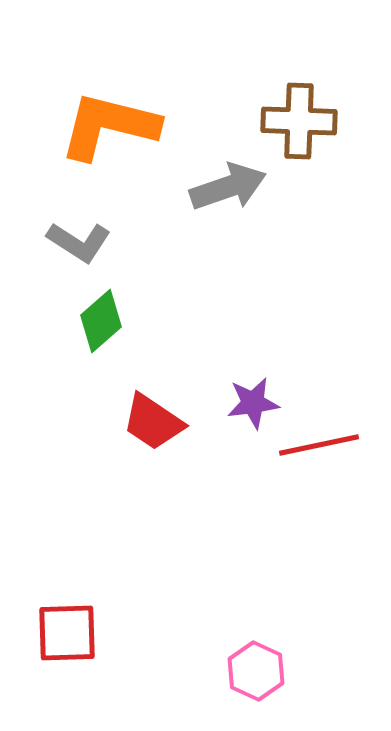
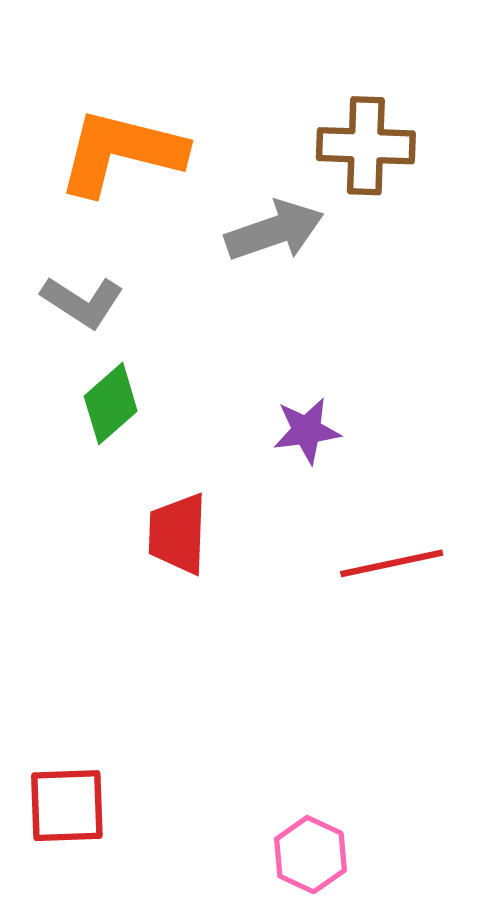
purple star: (253, 403) -> (307, 431), moved
red trapezoid: (153, 422) -> (178, 534), turned 58

